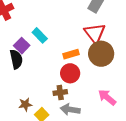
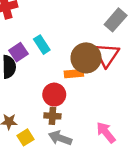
brown circle: (101, 54) -> (86, 58), moved
red circle: (70, 73) -> (54, 95), moved

